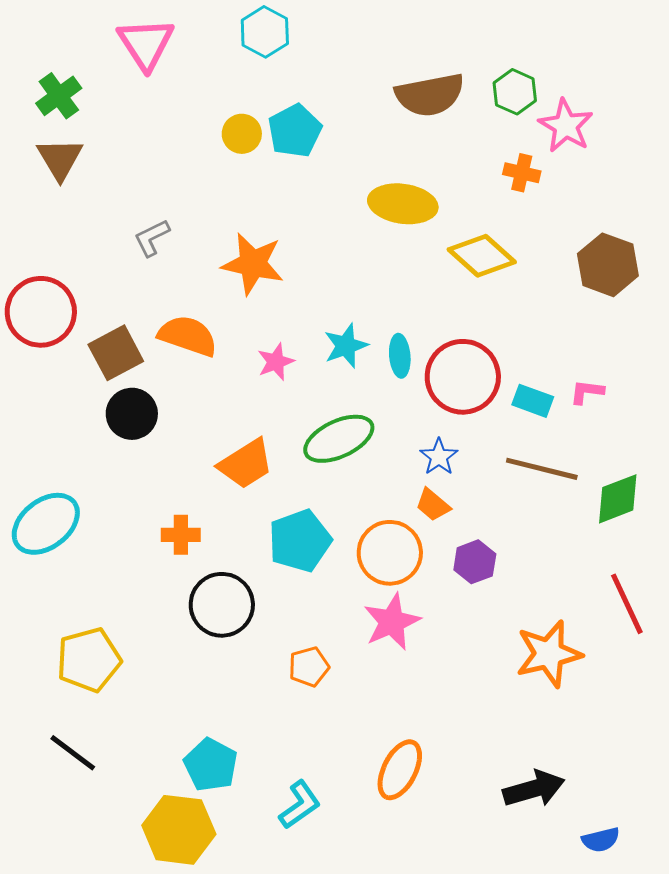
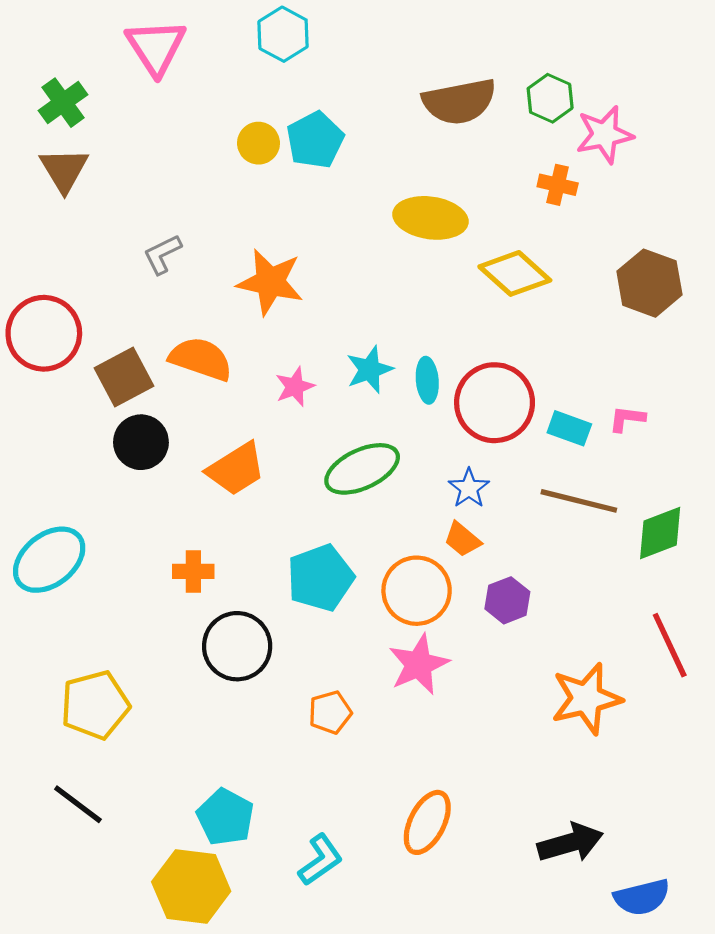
pink star: (566, 126) -> (605, 135), turned 30
orange trapezoid: (246, 464) -> (236, 469), moved
blue semicircle: (601, 840) -> (642, 897), size x1.4

